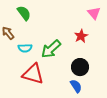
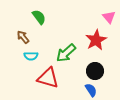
red star: (81, 36) -> (96, 40), size x1.5
cyan semicircle: (25, 48) -> (31, 56), moved

